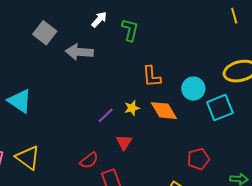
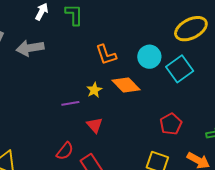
purple line: (106, 115) -> (70, 103), turned 48

